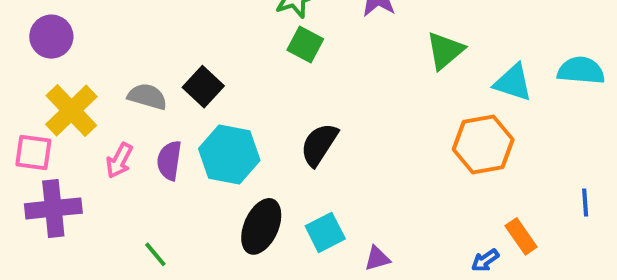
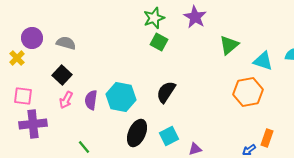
black square: (203, 87) -> (62, 75), moved
gray semicircle: (147, 97) -> (66, 43), moved
yellow cross: (71, 111) -> (17, 58), moved, size x0.6
orange rectangle: (521, 236) -> (267, 138), turned 54

